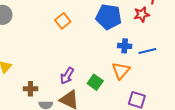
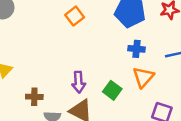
blue cross: (125, 46) -> (136, 49), moved
purple arrow: (67, 76) -> (79, 82), turned -36

